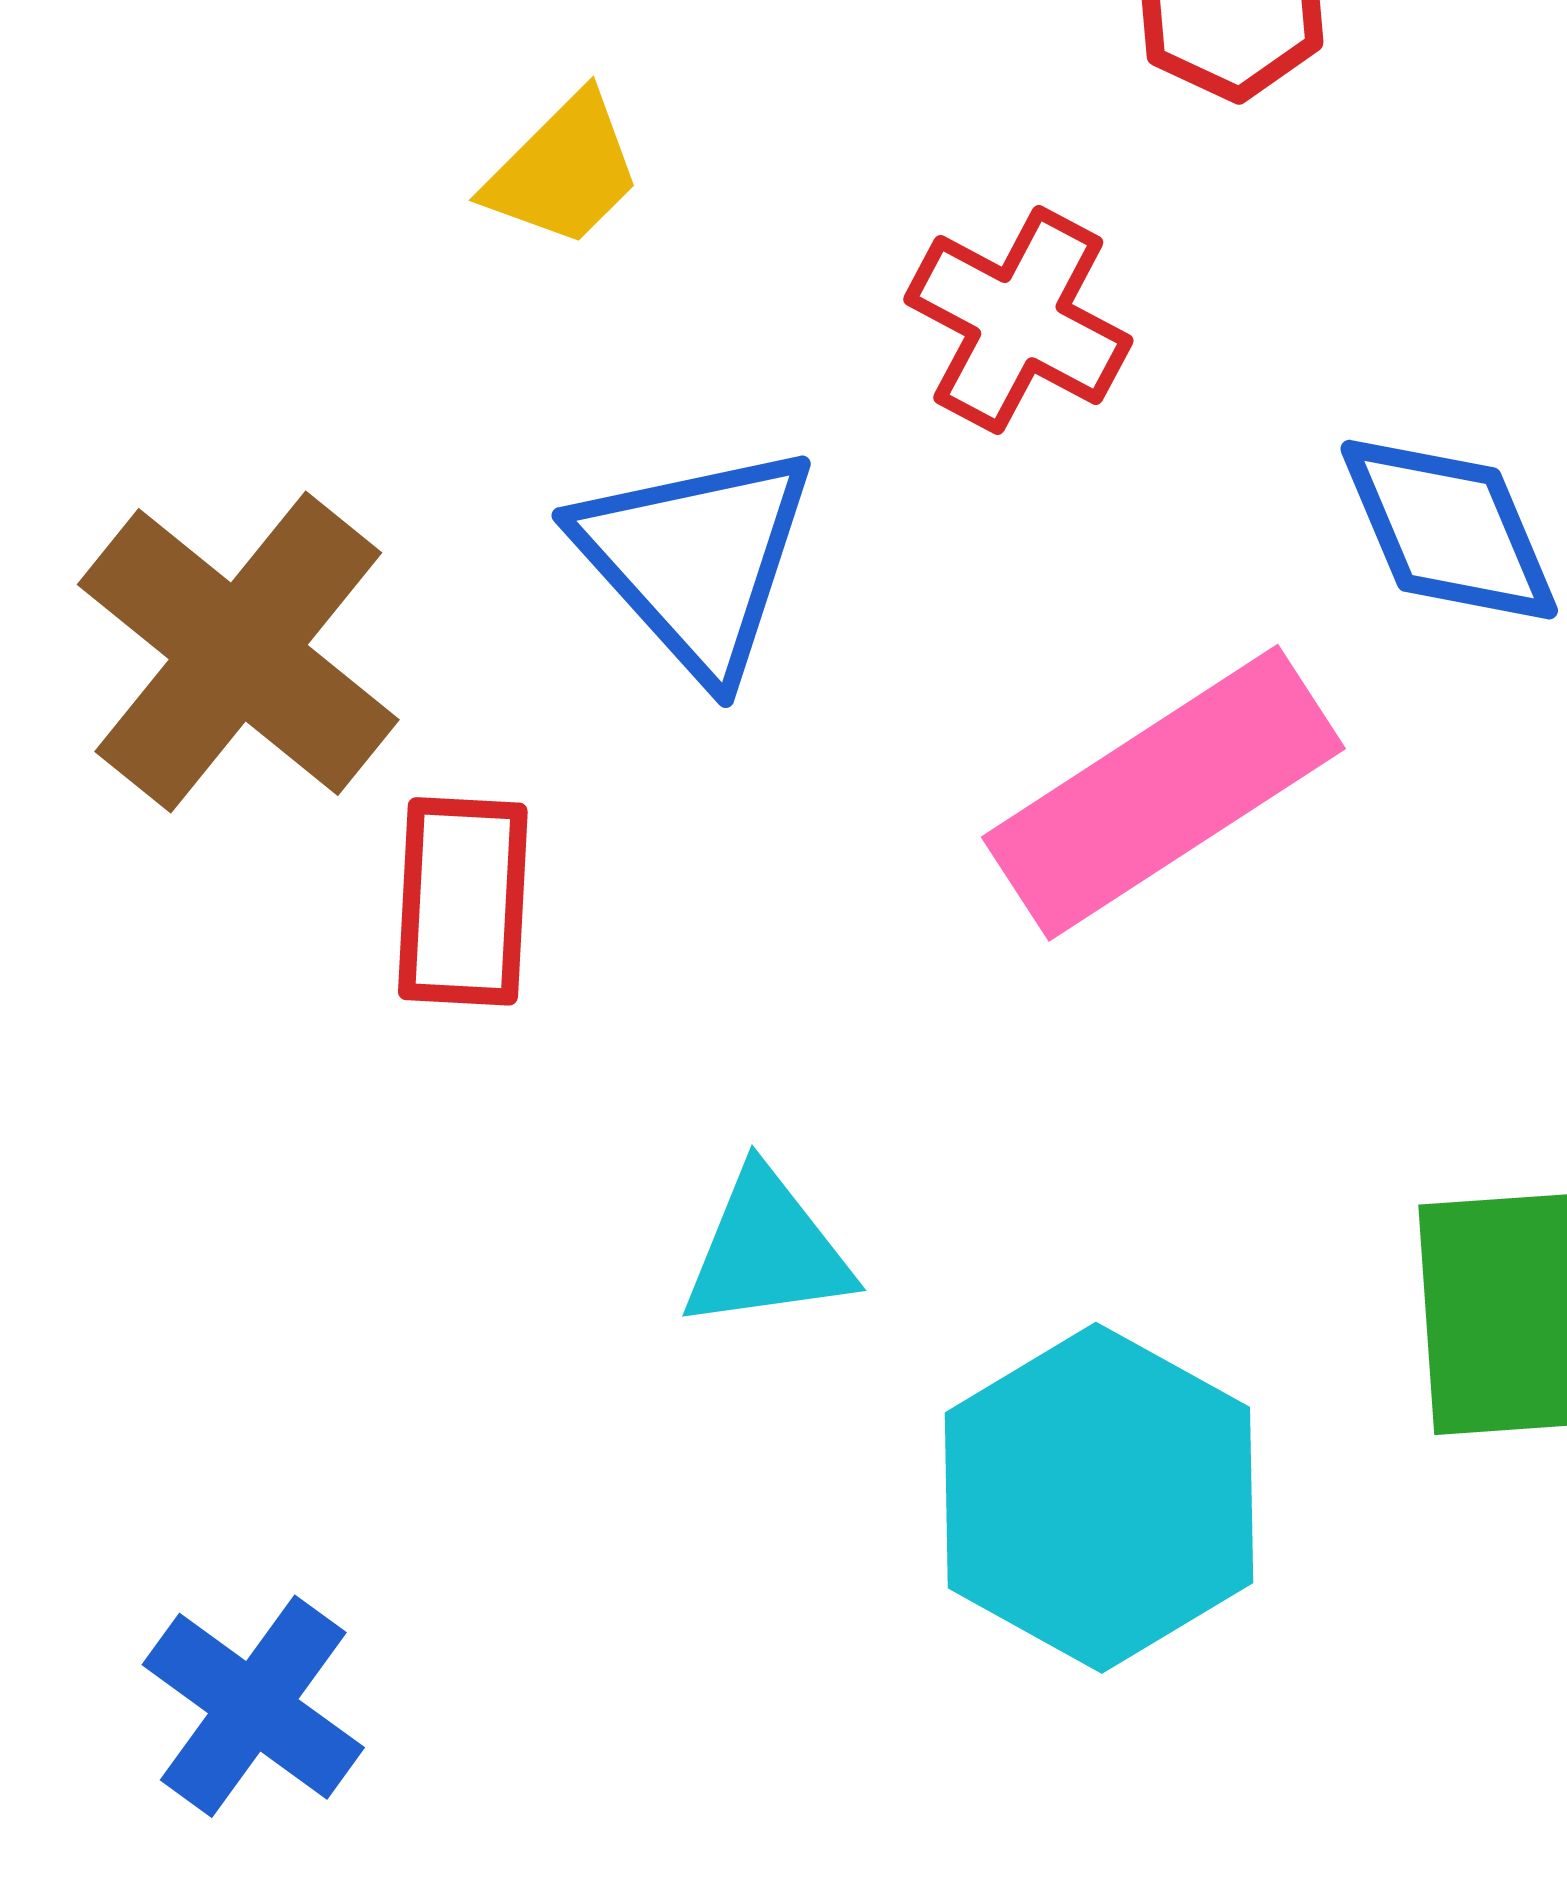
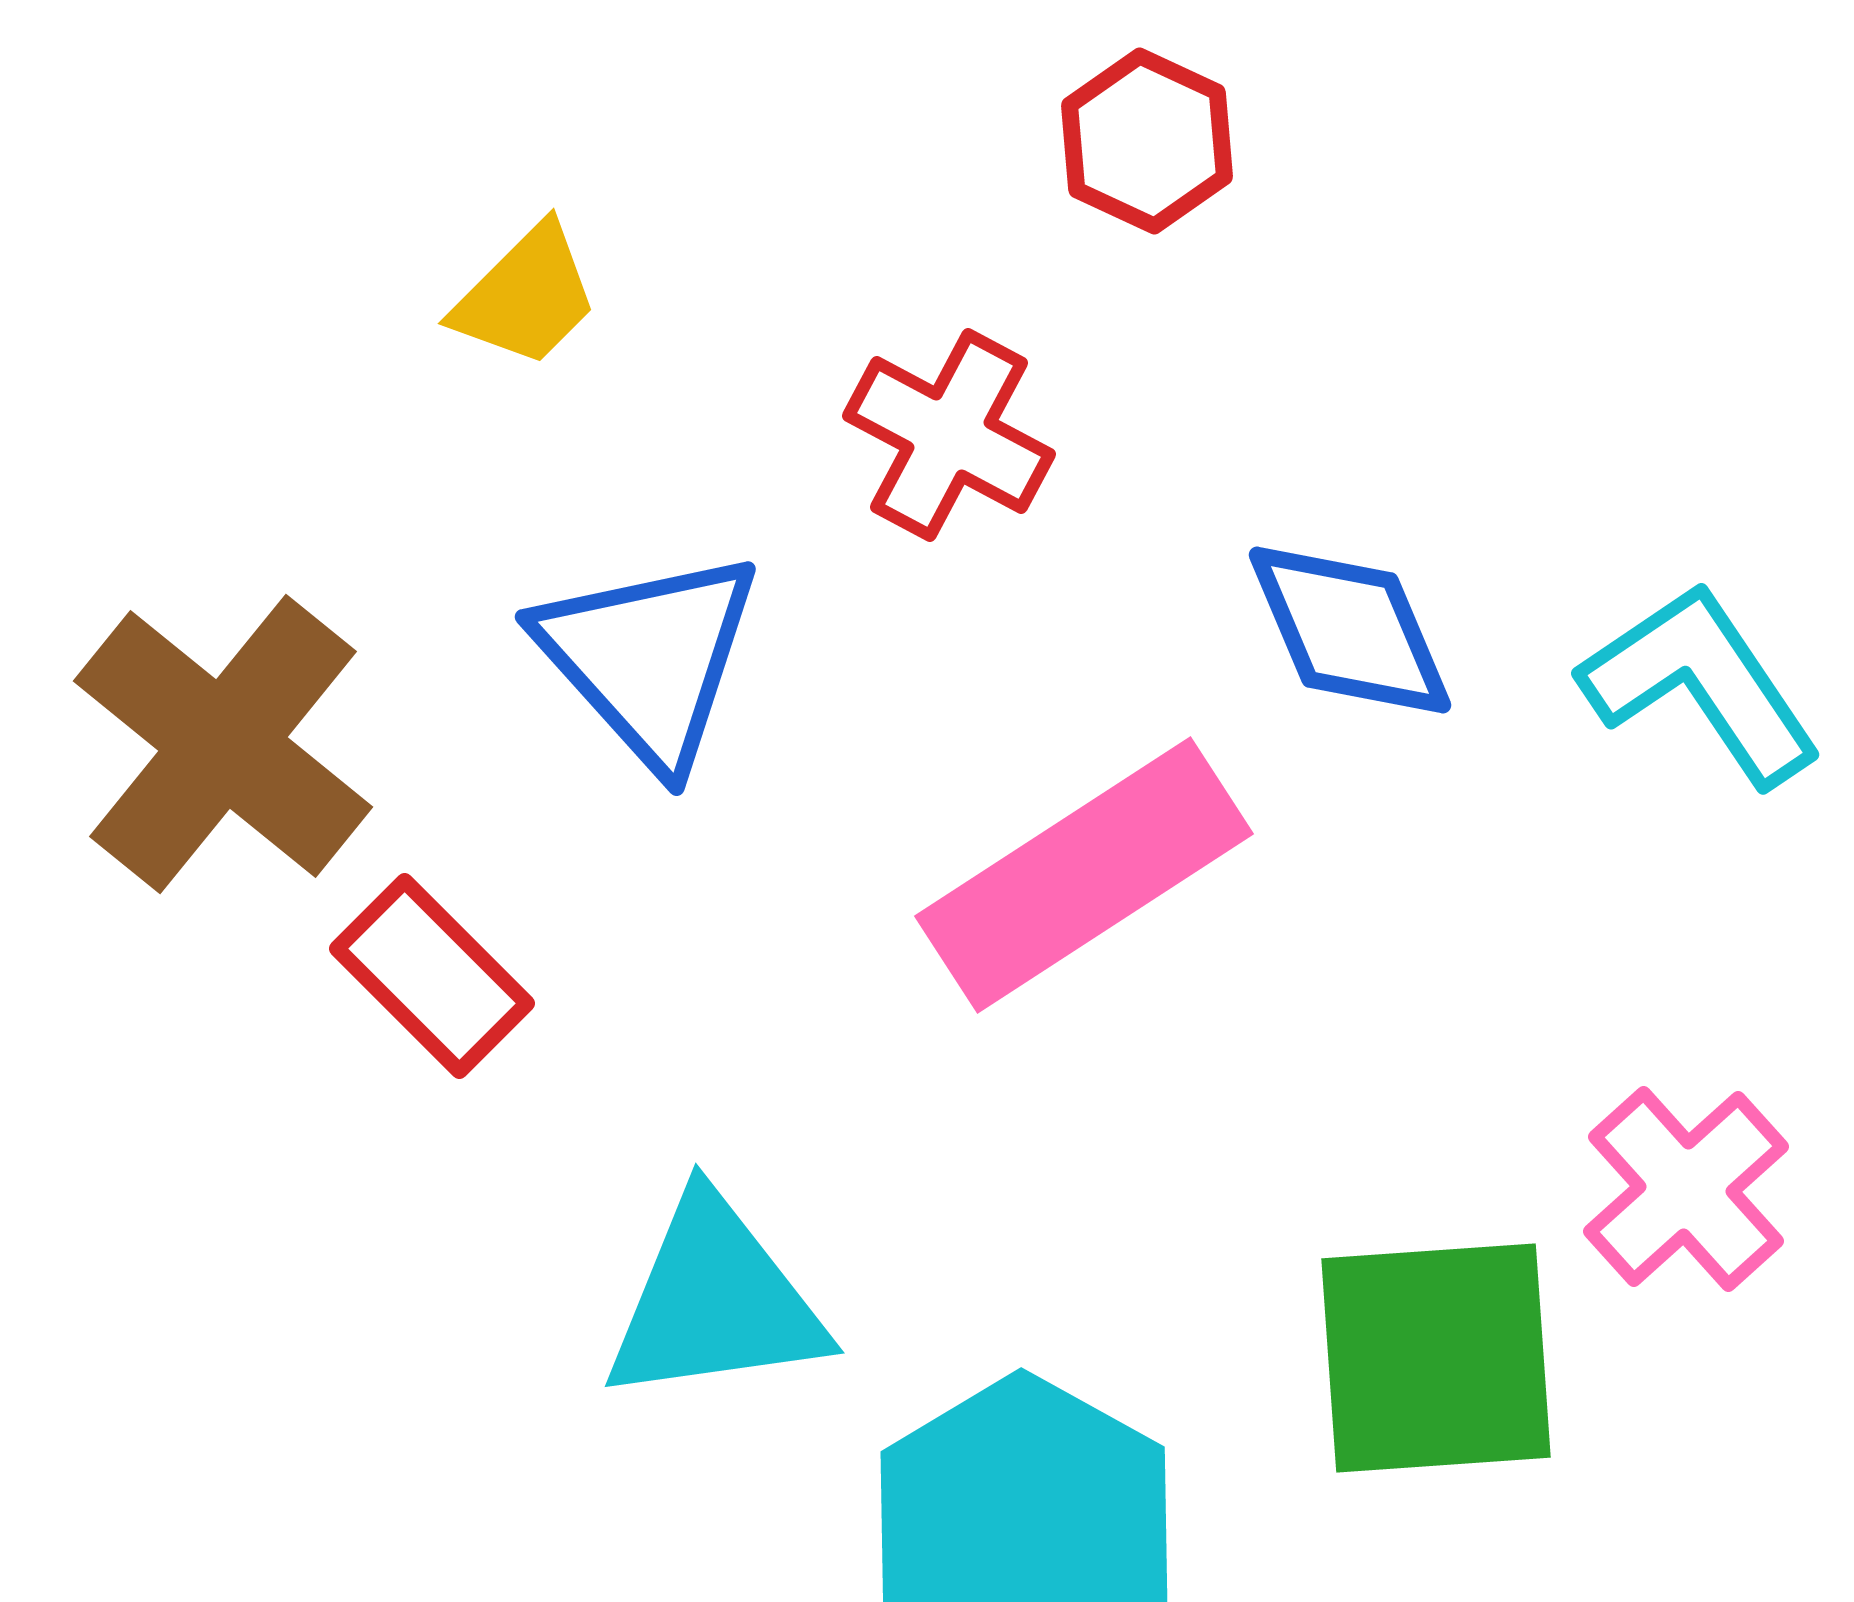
red rectangle: (463, 901) -> (432, 976), turned -48
cyan triangle: (767, 1251) -> (715, 1301), size x1.4

